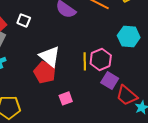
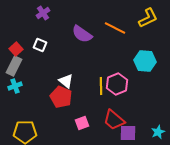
white triangle: (50, 56) -> (66, 81), size x0.7
purple square: (110, 80) -> (128, 133), moved, turned -30
red trapezoid: (127, 95) -> (114, 120), moved

